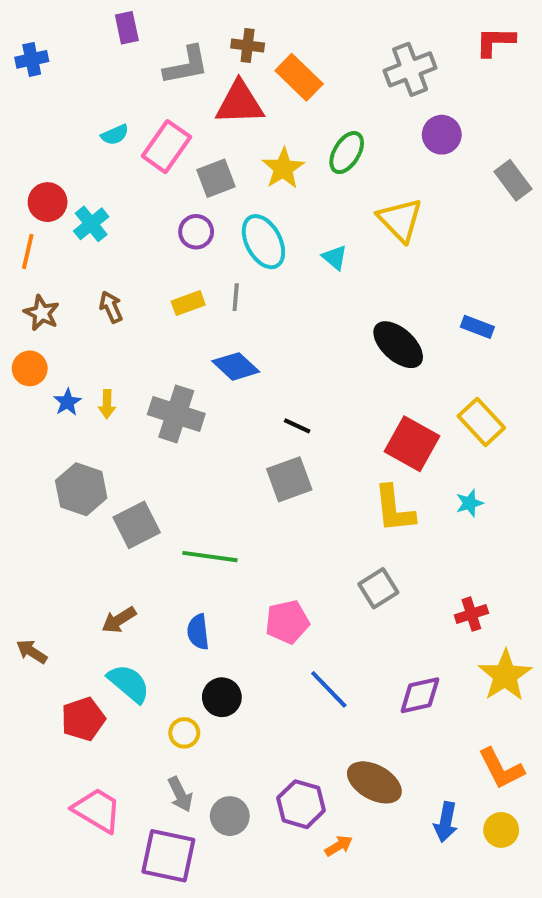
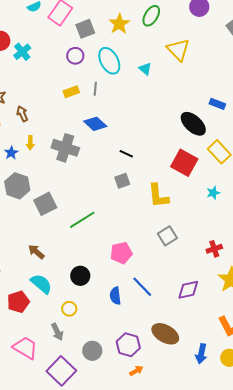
brown arrow: (111, 307) -> (22, 114), moved
black ellipse: (398, 345) -> (193, 124), moved
blue star: (67, 402) -> (11, 153), moved
gray square: (289, 479) -> (122, 181), size x0.7
yellow L-shape: (394, 509) -> (158, 196), moved
green line: (210, 557) -> (82, 220), turned -40
brown arrow: (119, 620) -> (36, 252), turned 72
blue semicircle: (198, 632) -> (115, 296), moved
black circle: (222, 697) -> (80, 276), moved
gray arrow: (180, 794) -> (57, 332), moved
orange arrow: (339, 846) -> (136, 371), moved
purple square: (168, 856) -> (61, 371), turned 32

